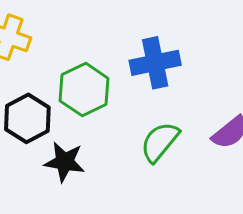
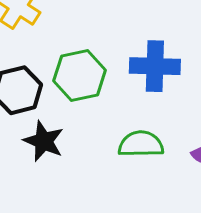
green semicircle: (160, 142) -> (141, 144), turned 36

